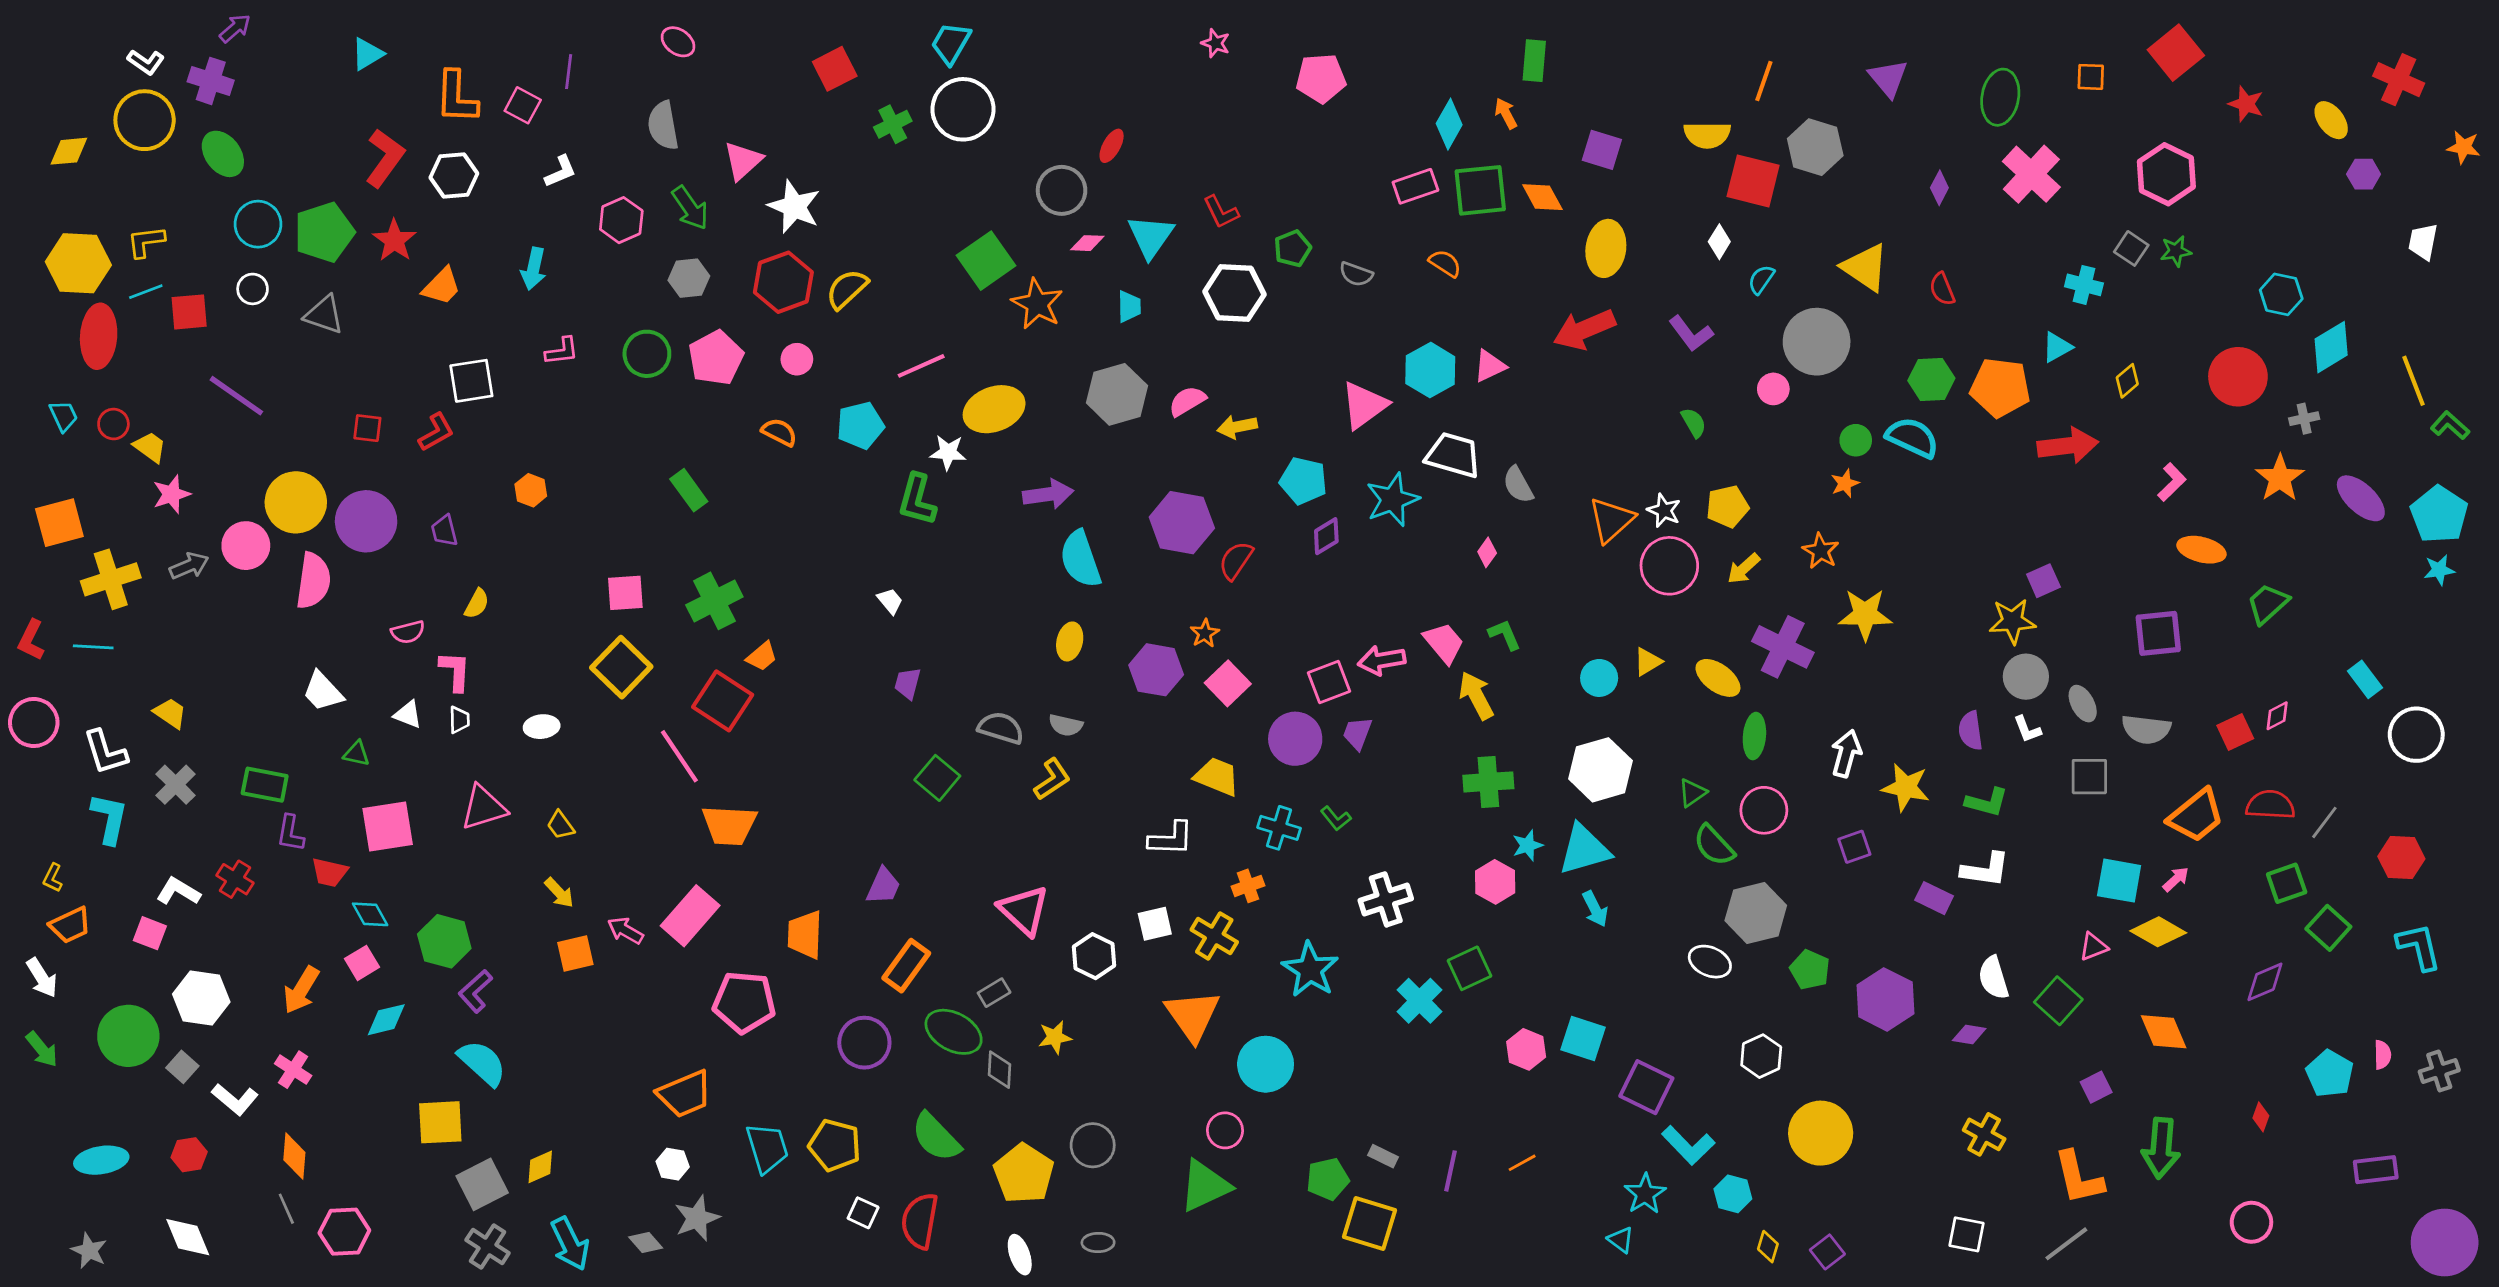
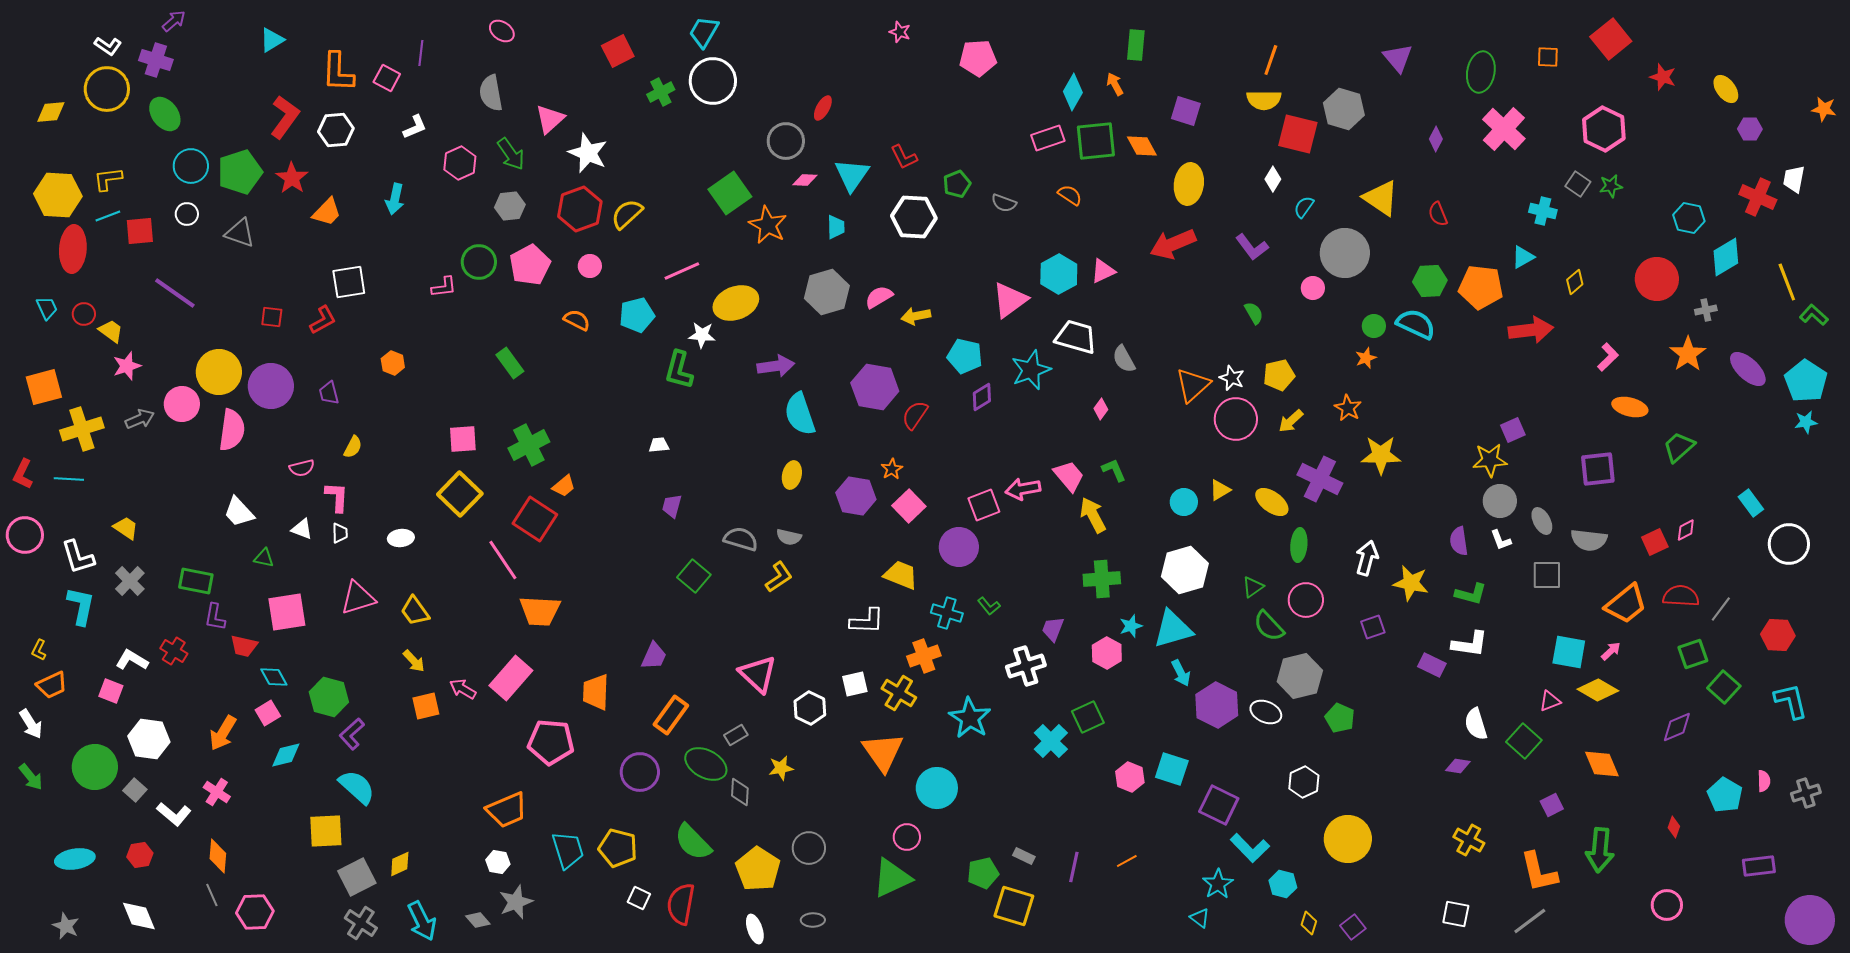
red cross: (2399, 80) -> (1758, 197), moved
orange line: (1764, 81) -> (1271, 60), moved
pink L-shape: (562, 351) -> (444, 287), moved
white trapezoid: (890, 601) -> (659, 445), turned -55
purple trapezoid: (1357, 733) -> (1053, 629), moved
yellow trapezoid: (561, 825) -> (415, 611), size x1.4
orange cross: (1248, 886) -> (924, 656), size x1.4
purple hexagon: (1885, 999) -> (1217, 705), moved

